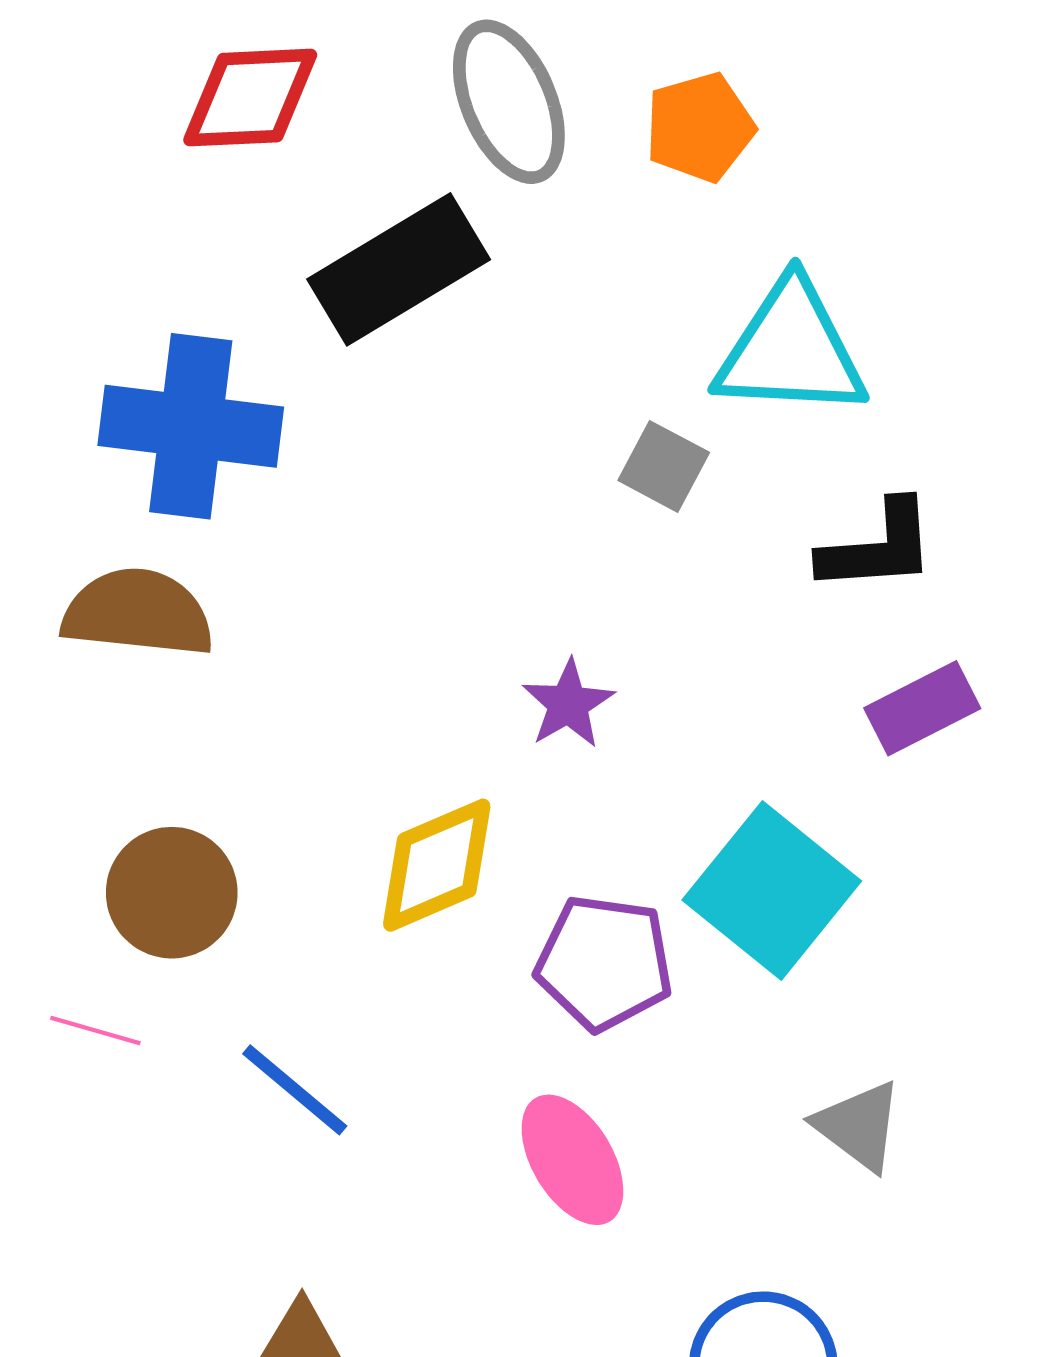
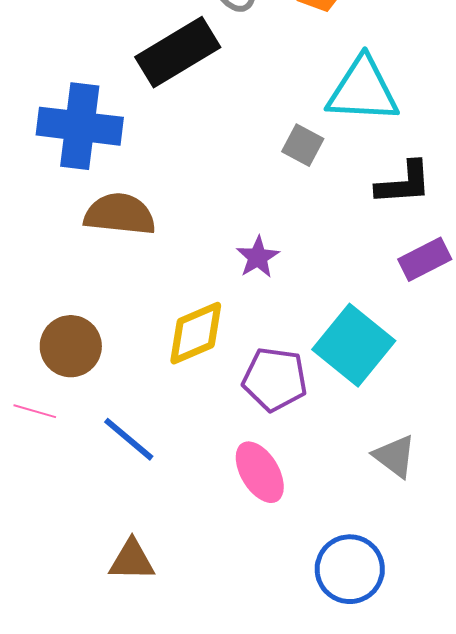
brown semicircle: (138, 613) -> (120, 214), moved

